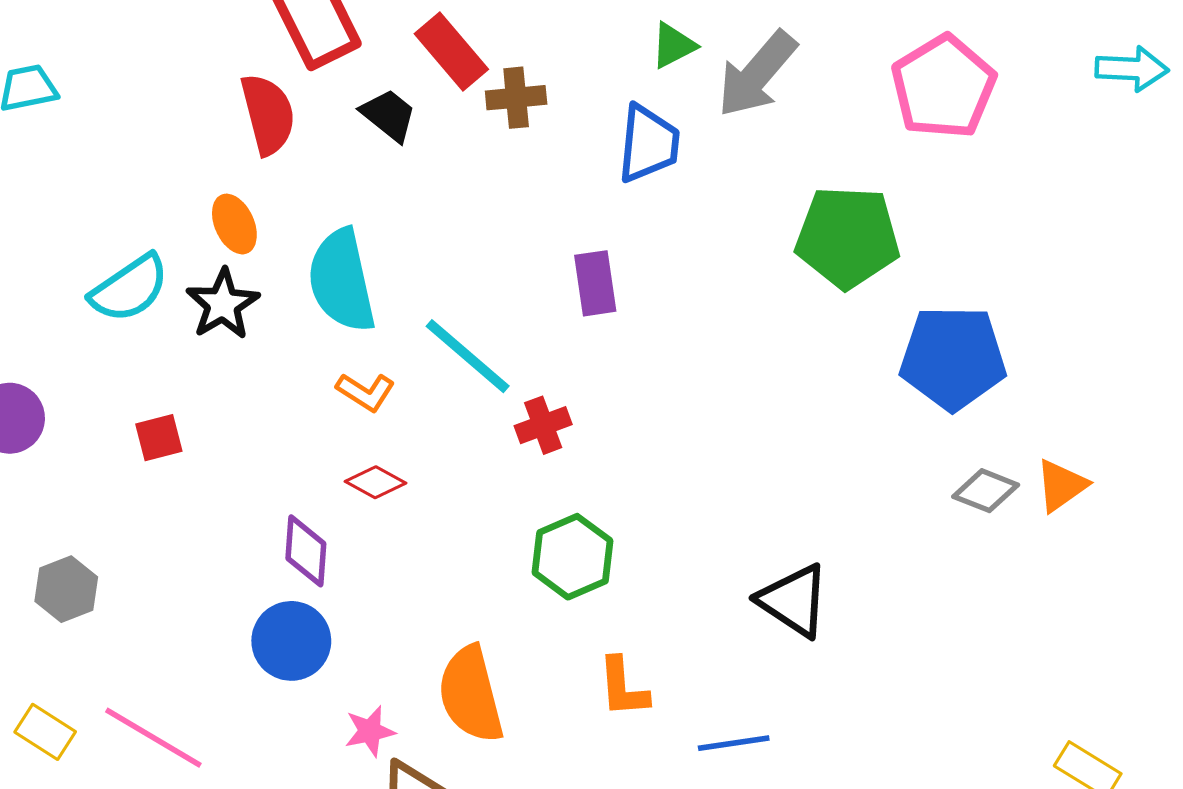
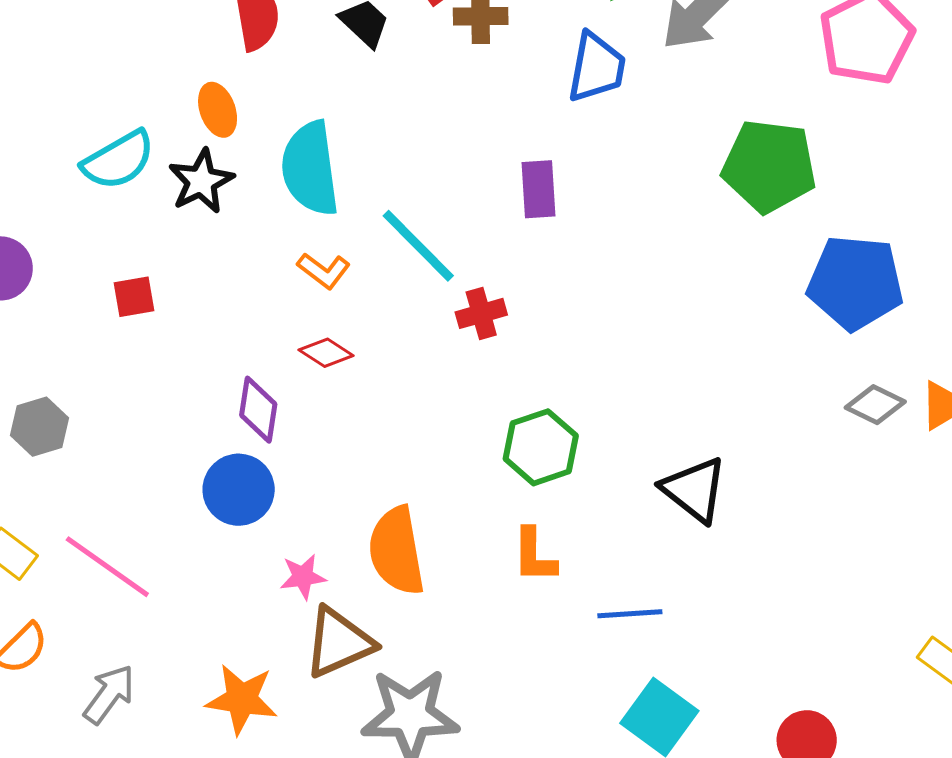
green hexagon: (573, 557) -> (541, 447), moved

